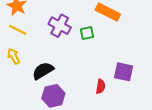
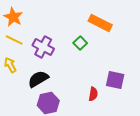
purple cross: (60, 26) -> (43, 47), moved
green square: (87, 33) -> (80, 43), turned -32

